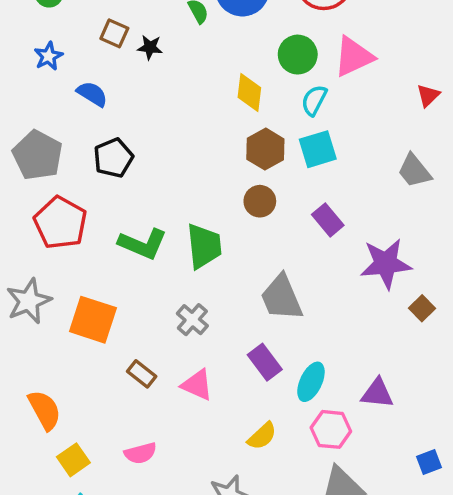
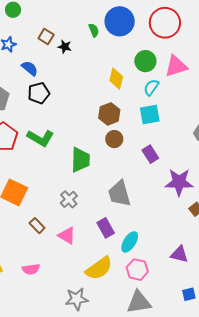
brown hexagon: (265, 149) -> (109, 114), moved
black pentagon: (113, 158) -> (39, 93), moved
green L-shape: (143, 244) -> (40, 138), moved
purple triangle: (377, 393) -> (179, 254), moved
yellow semicircle: (262, 436) -> (99, 268), size x1.6

